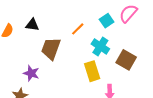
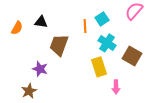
cyan square: (107, 21) -> (102, 19), moved
orange line: (78, 29) -> (85, 26), turned -48

